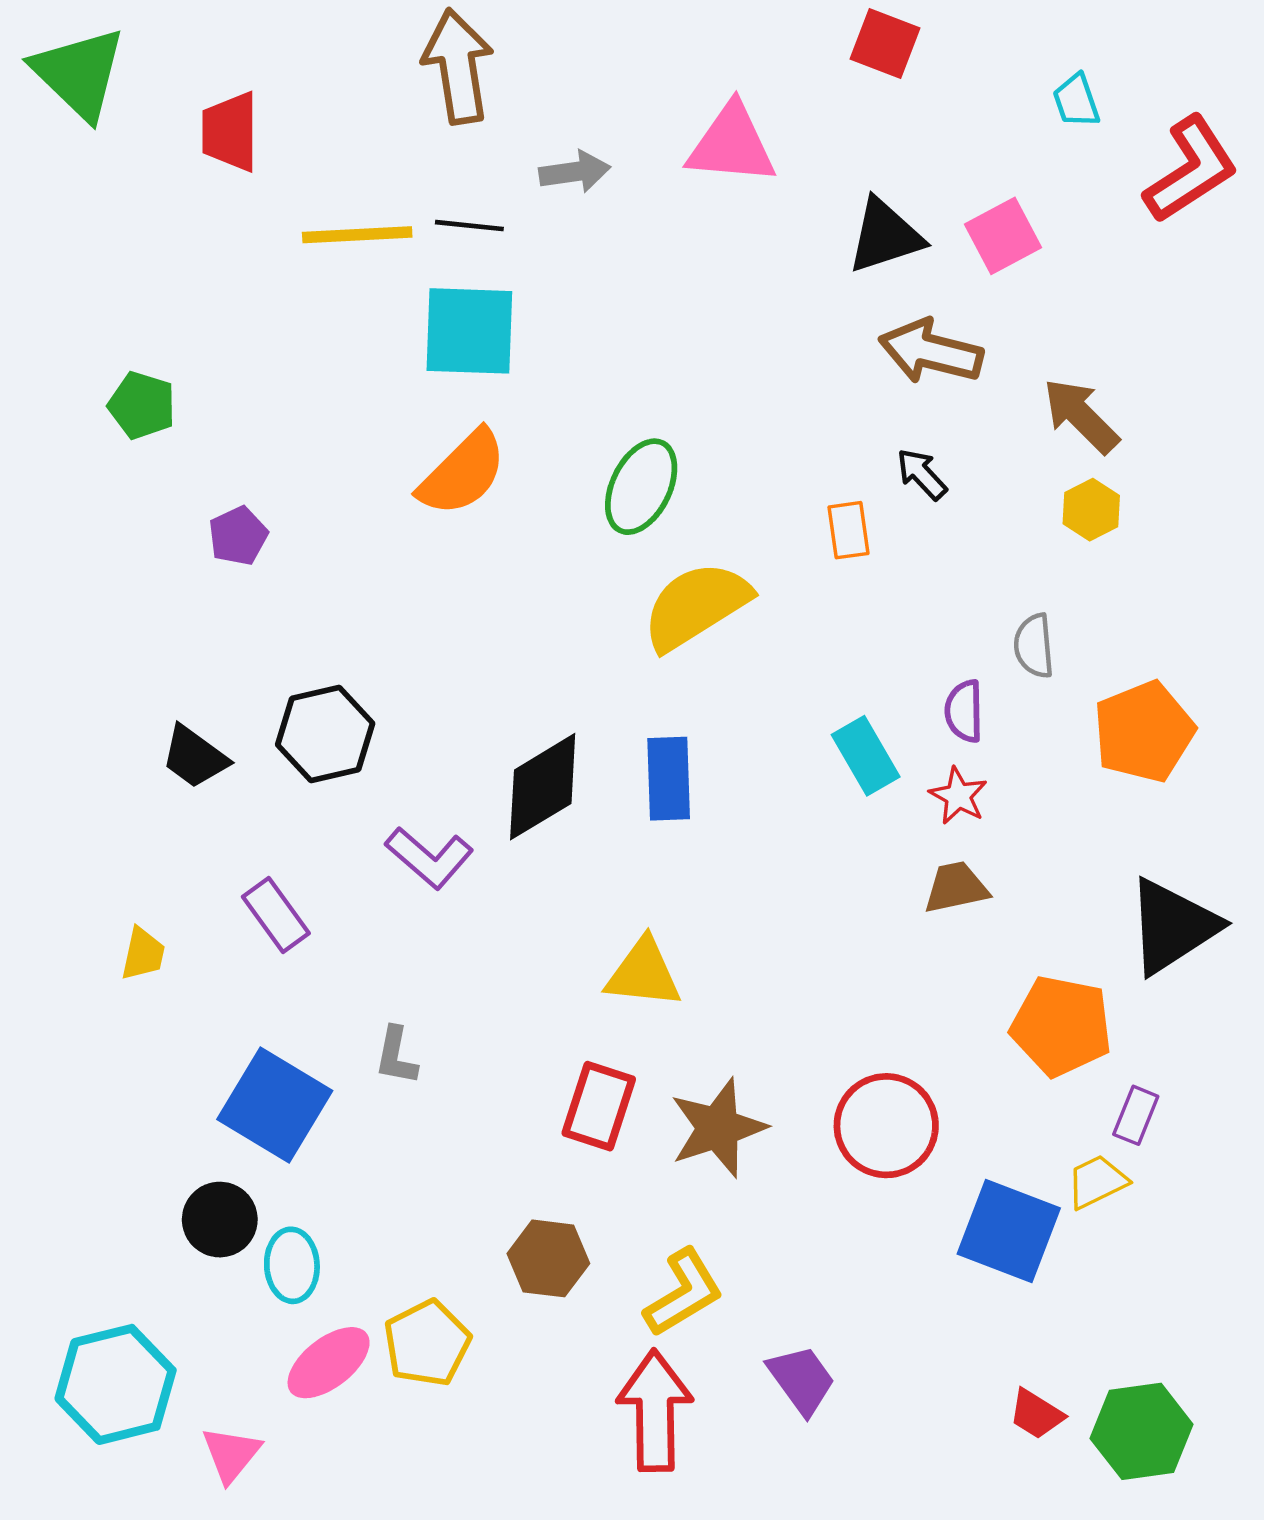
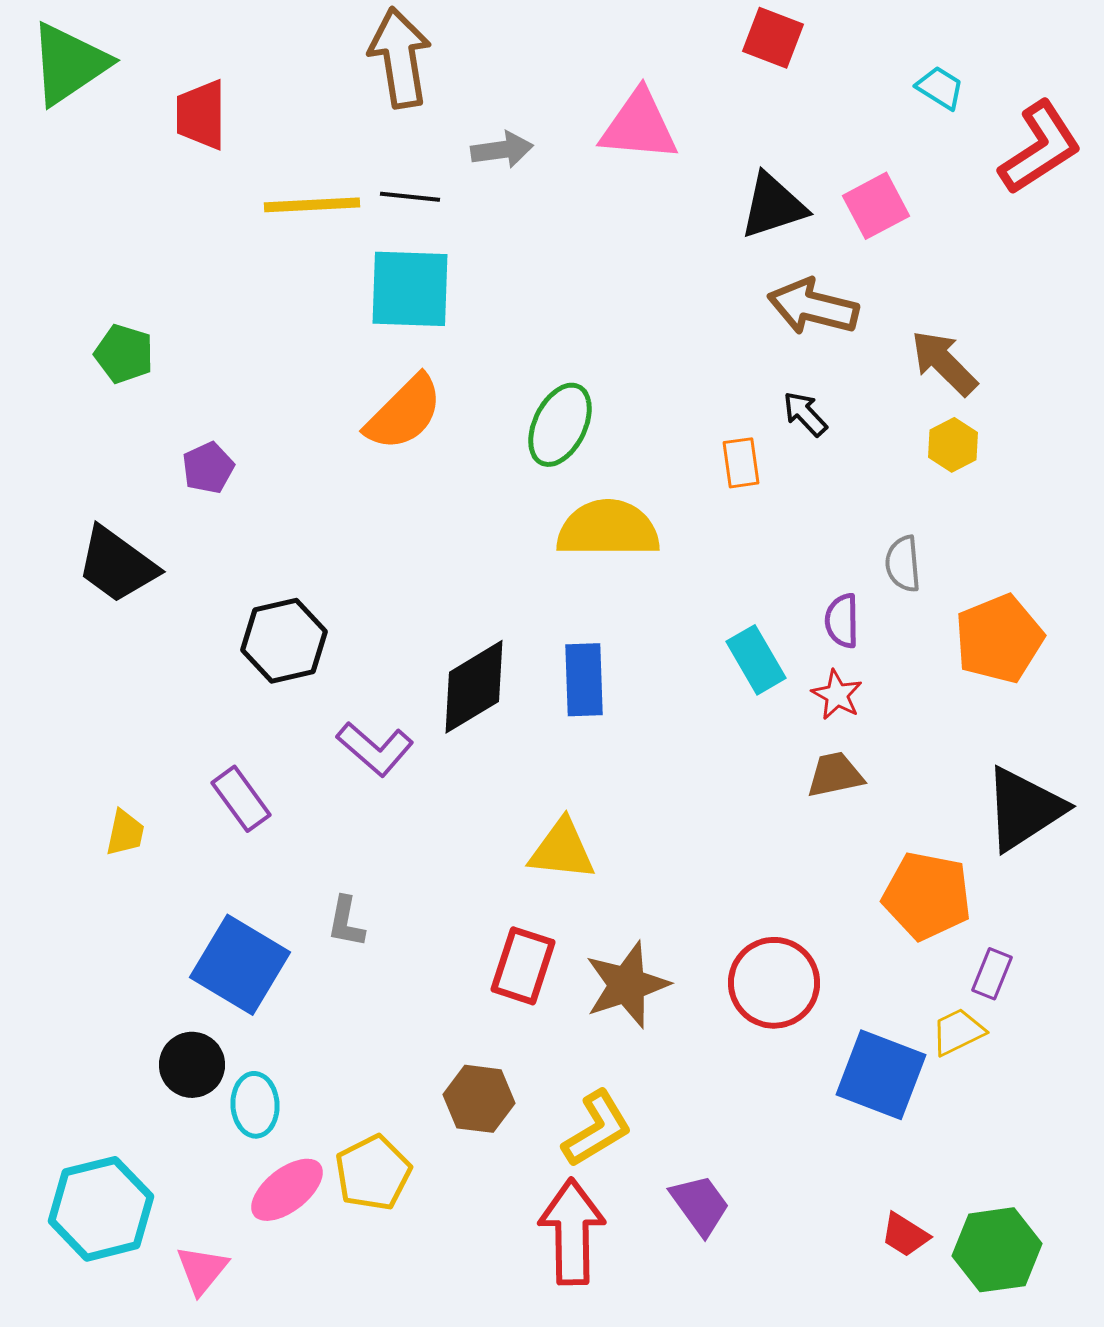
green triangle: (79, 73) -> (69, 64), turned 42
cyan trapezoid: (1076, 101) -> (940, 88), turned 141
yellow semicircle: (696, 606) -> (608, 529), turned 32
black trapezoid: (195, 757) -> (117, 565), moved, size x1.4

